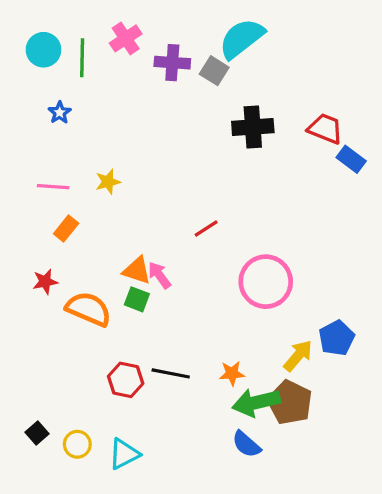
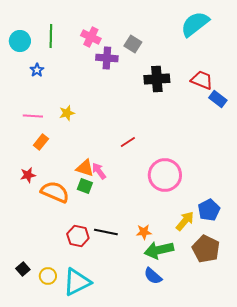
pink cross: (126, 38) -> (91, 37), moved, turned -30
cyan semicircle: (242, 38) -> (195, 24), moved
cyan circle: (43, 50) -> (20, 41), moved
purple cross: (172, 63) -> (107, 58), moved
brown pentagon: (290, 402) -> (206, 249), moved
cyan triangle: (124, 454) -> (77, 282), size x1.4

